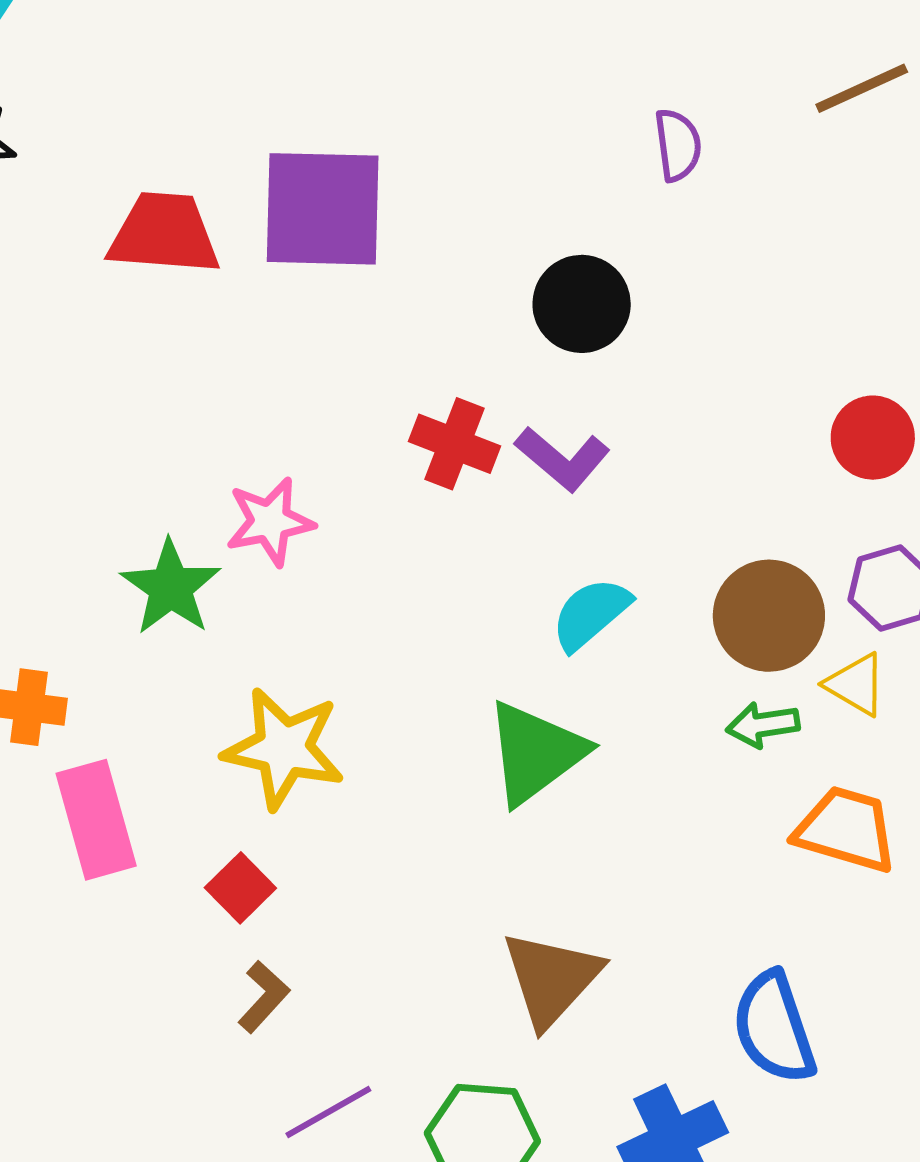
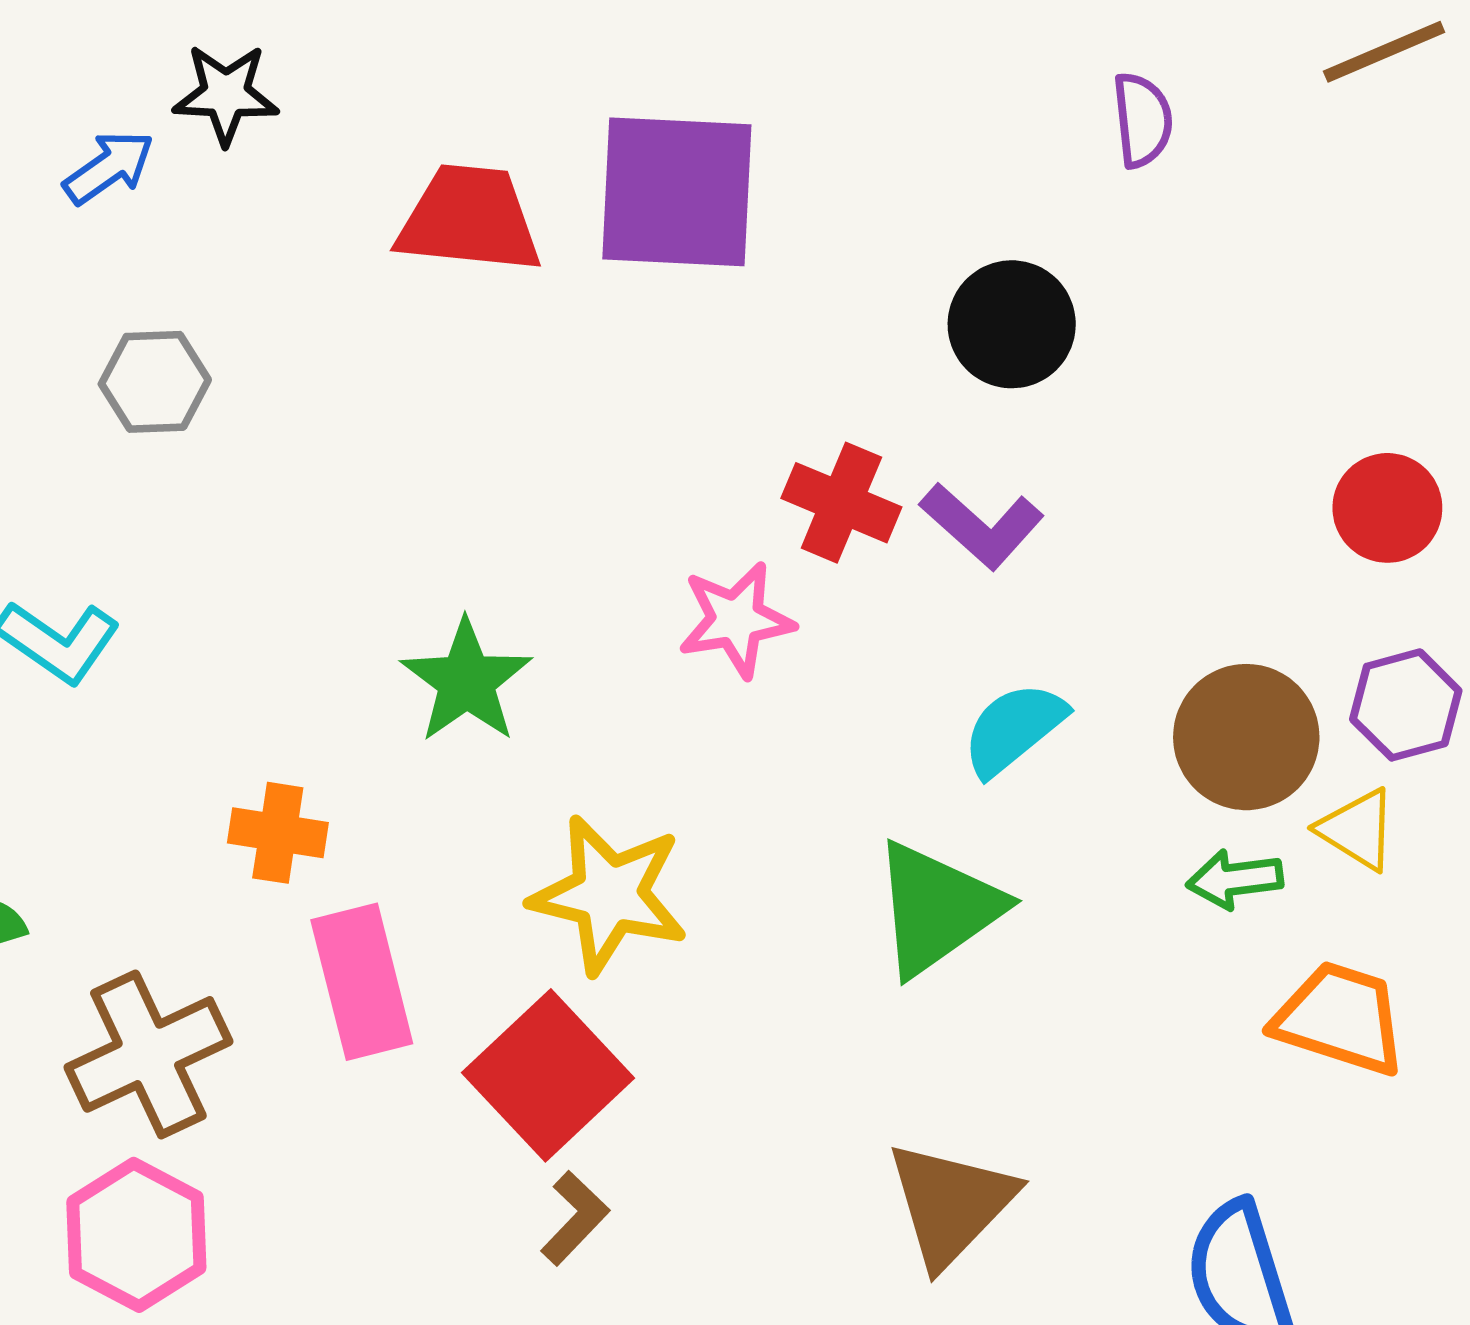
pink star: (270, 522) -> (736, 620), moved
red square: (240, 888) -> (548, 1075), size x1.8

